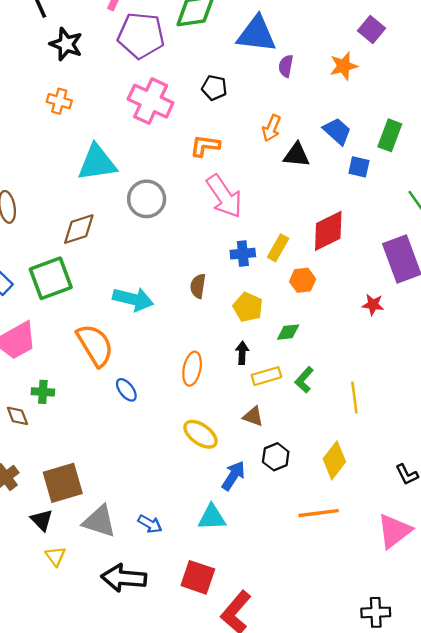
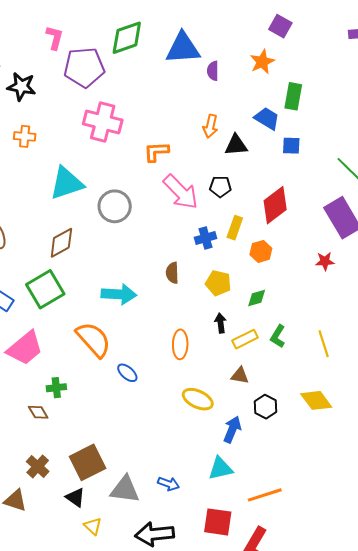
black pentagon: (214, 88) -> (220, 187), moved
green rectangle: (390, 135) -> (293, 96), moved
yellow diamond: (334, 460) -> (316, 400), turned -64
orange line: (319, 513) -> (265, 495), moved

